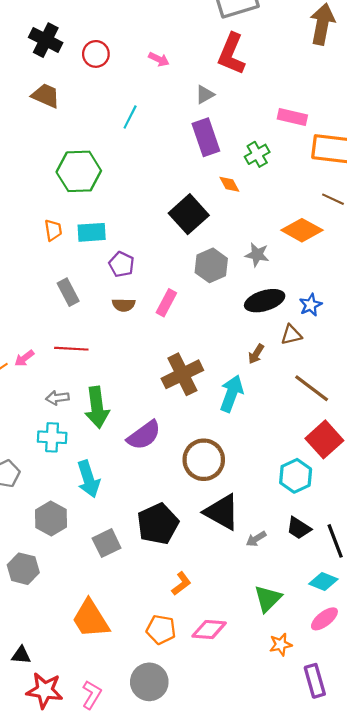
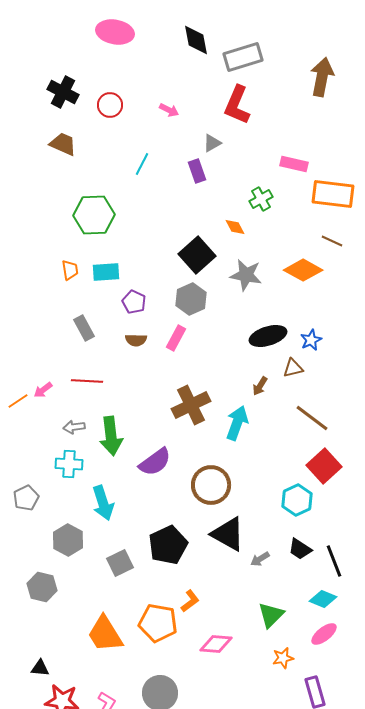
purple rectangle: (206, 137) -> (197, 171), moved, size x0.7
gray star: (257, 255) -> (246, 275), moved, size x1.4
gray hexagon: (211, 265) -> (191, 299), moved
orange pentagon: (161, 630) -> (158, 623), moved, size x1.4

